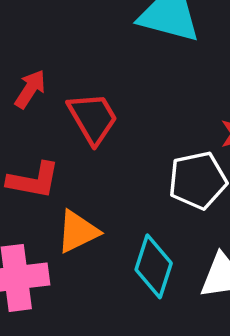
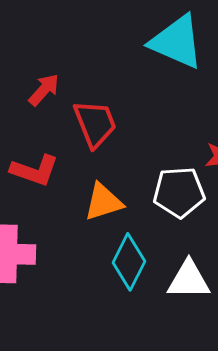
orange triangle: (78, 232) -> (103, 202), moved

